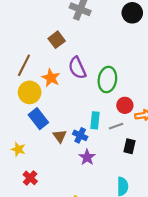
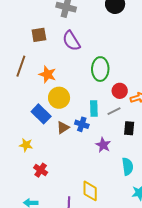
brown square: (57, 40) -> (39, 35), moved, turned 35
purple semicircle: (77, 68) -> (71, 41), moved
yellow circle: (30, 92) -> (59, 98), moved
brown triangle: (60, 136) -> (63, 128), turned 40
purple star: (87, 157) -> (103, 145), moved

